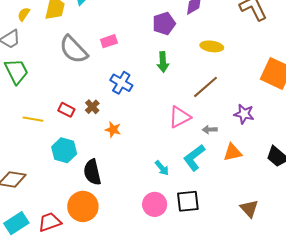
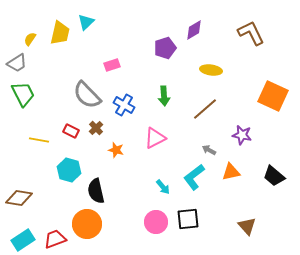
gray semicircle: (74, 50) -> (87, 95), moved
green arrow: (163, 62) -> (164, 96), moved
pink triangle: (180, 117) -> (155, 138), moved
gray arrow: (210, 130) -> (209, 150), turned 32

